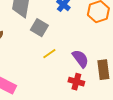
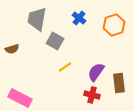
purple semicircle: (80, 59) -> (96, 72), turned -108

